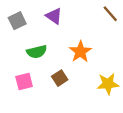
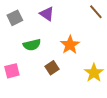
pink square: (24, 82) -> (12, 71), moved
yellow star: (108, 84) -> (94, 73), turned -30

